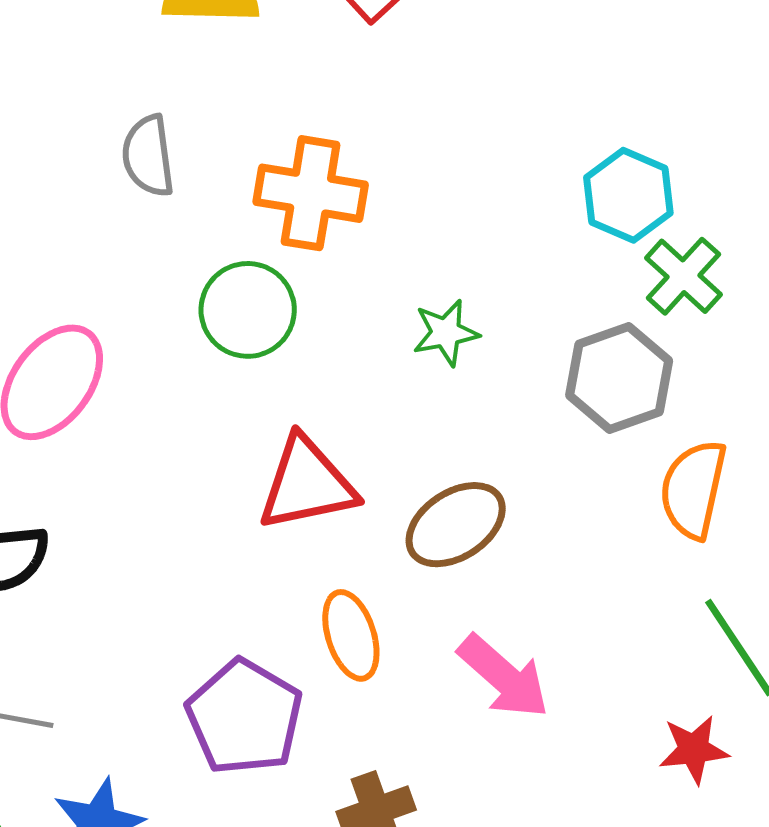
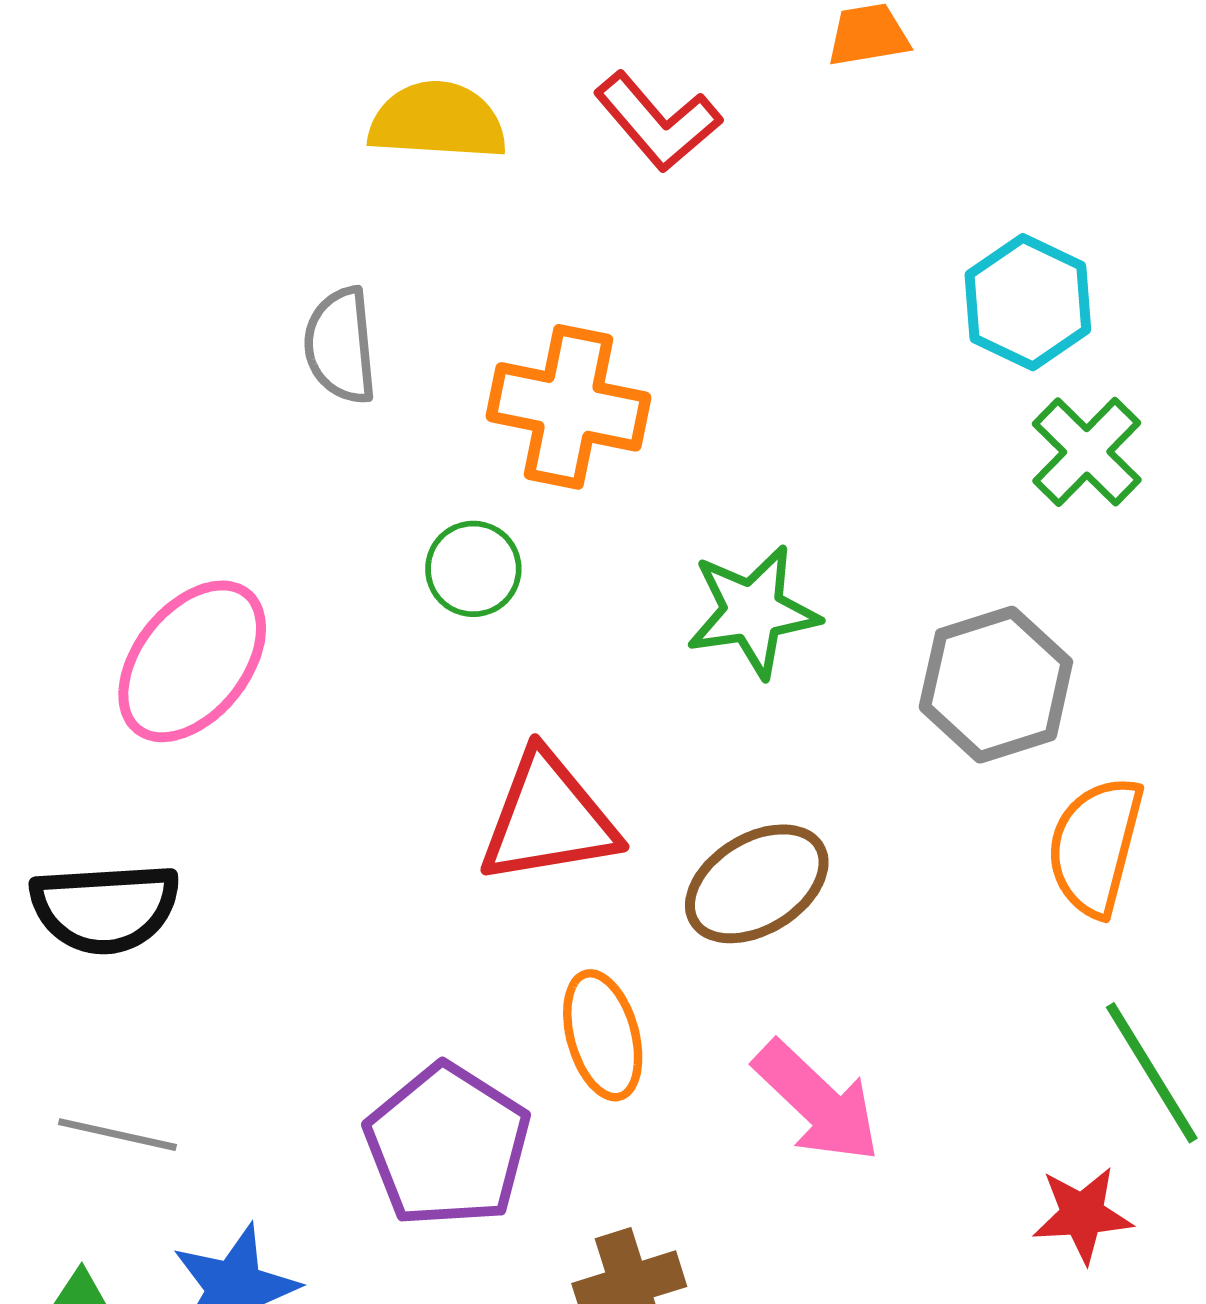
cyan hexagon: (628, 195) -> (1028, 302), moved
green cross: (683, 276) -> (1087, 452), moved
green circle: (248, 310) -> (473, 569), size x0.7
green star: (446, 333) -> (753, 611), size x1.4

